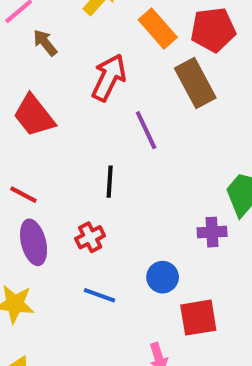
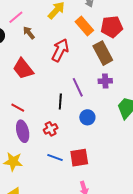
purple line: (146, 130) -> (78, 87), moved
purple cross: (212, 232) -> (105, 81), moved
blue circle: (163, 277) -> (87, 117), moved
red square: (198, 318) -> (79, 158), moved

